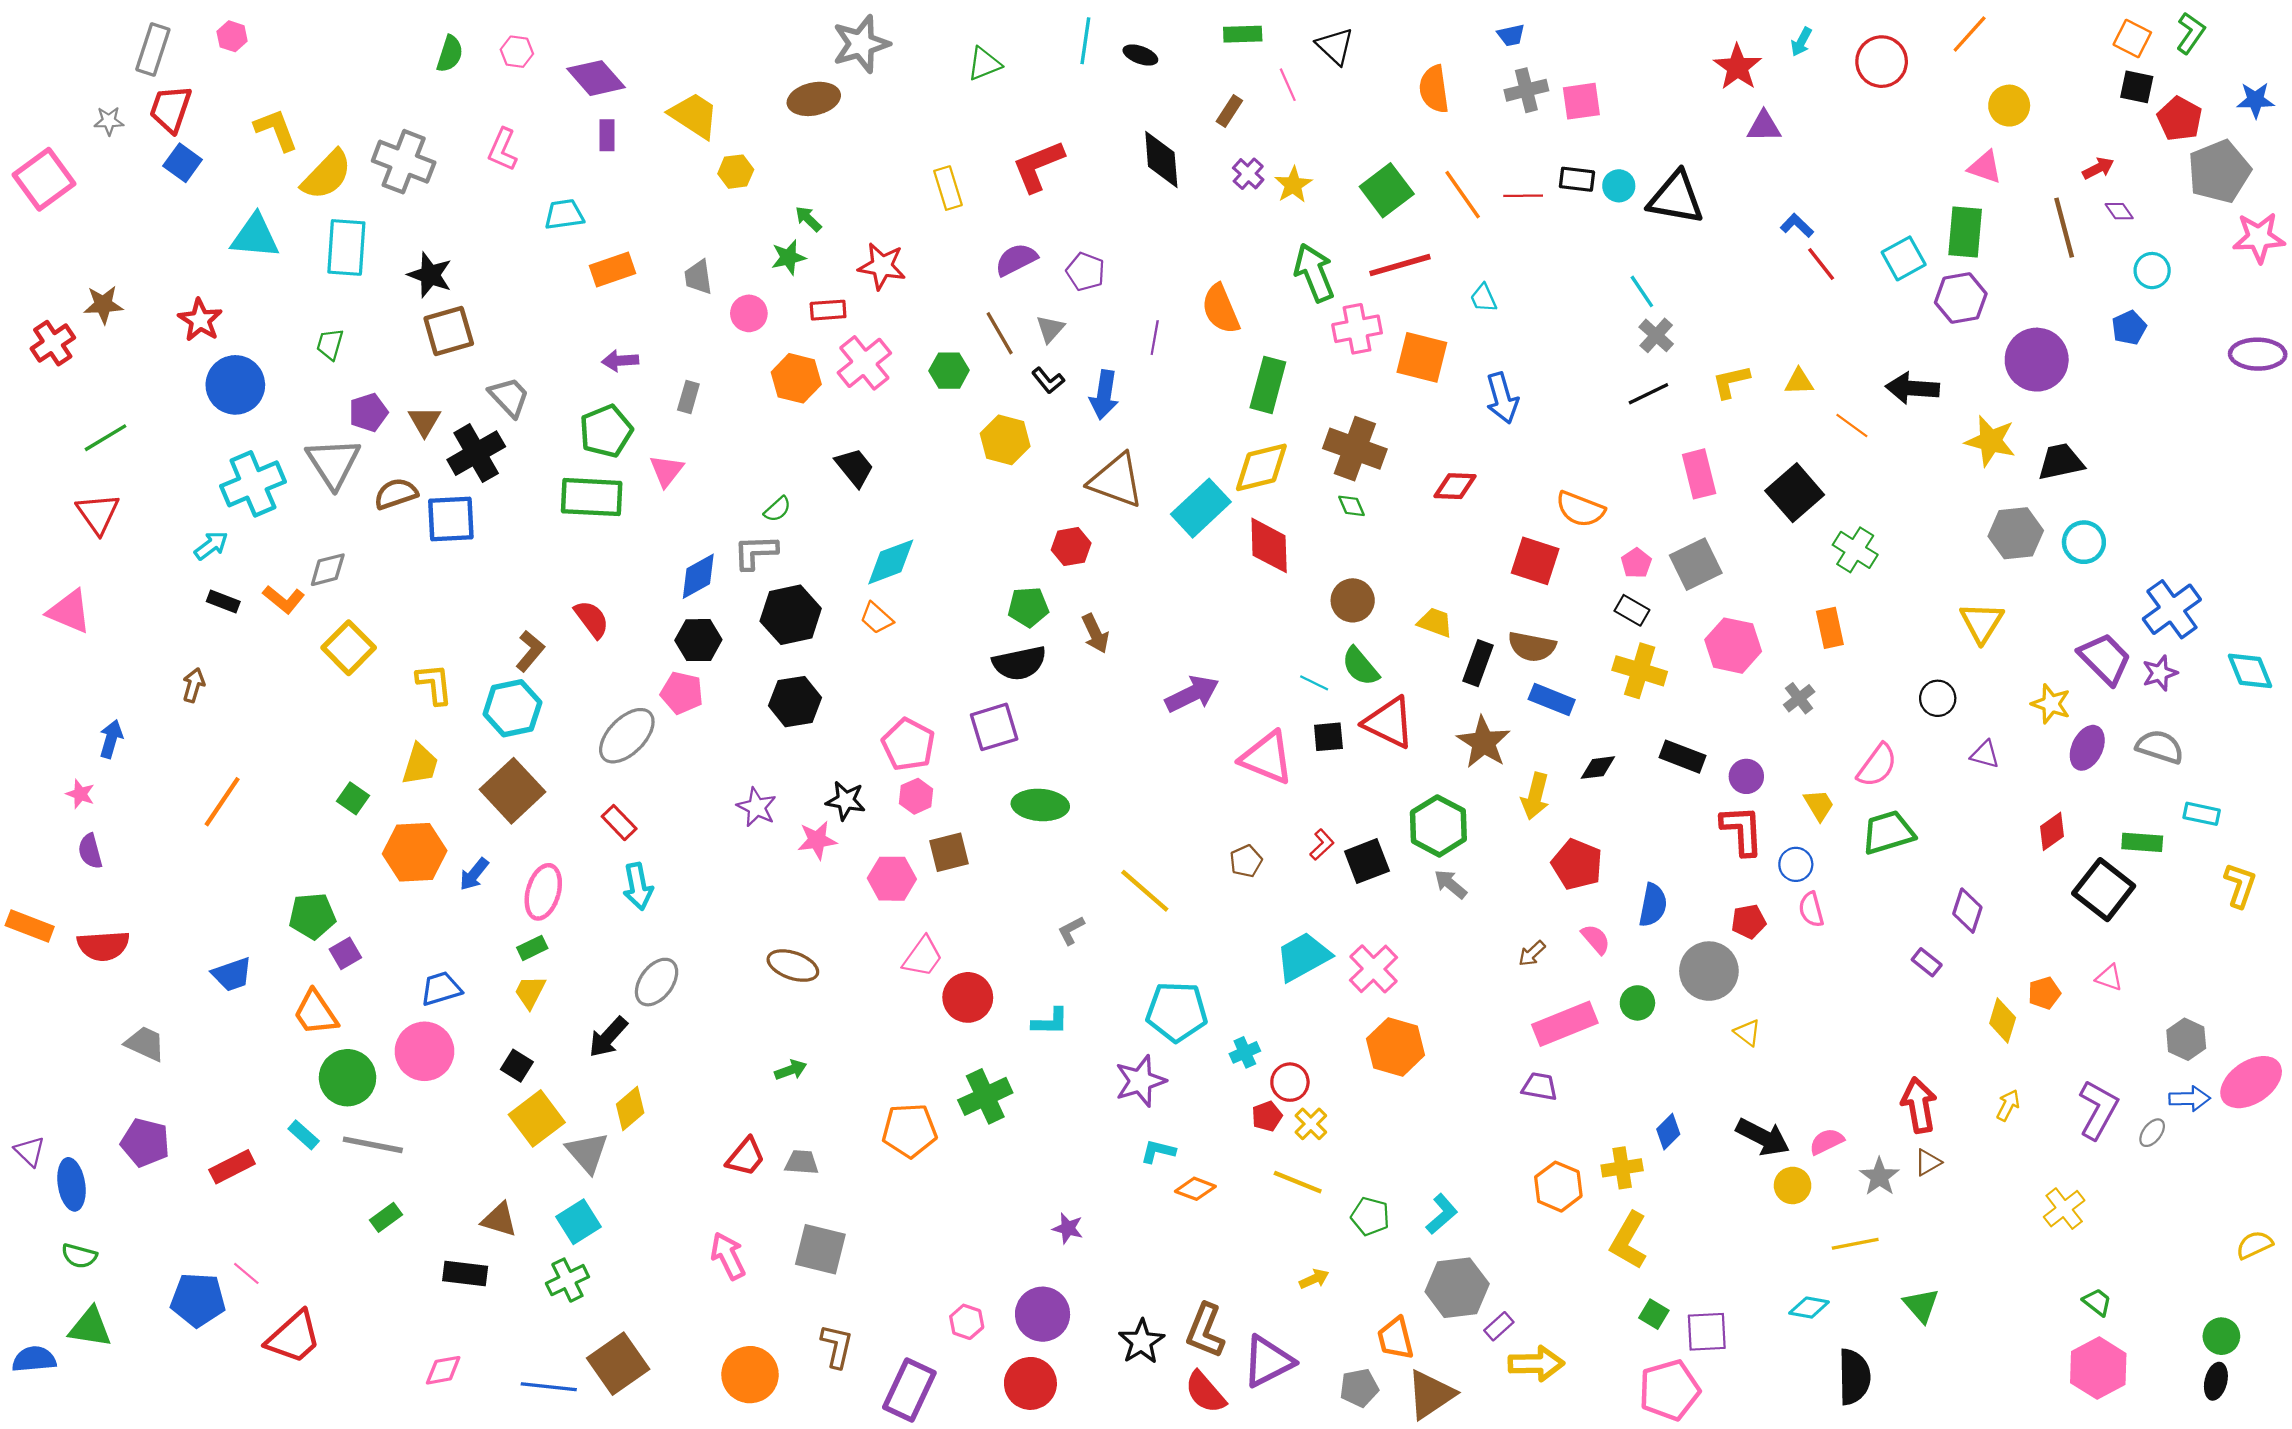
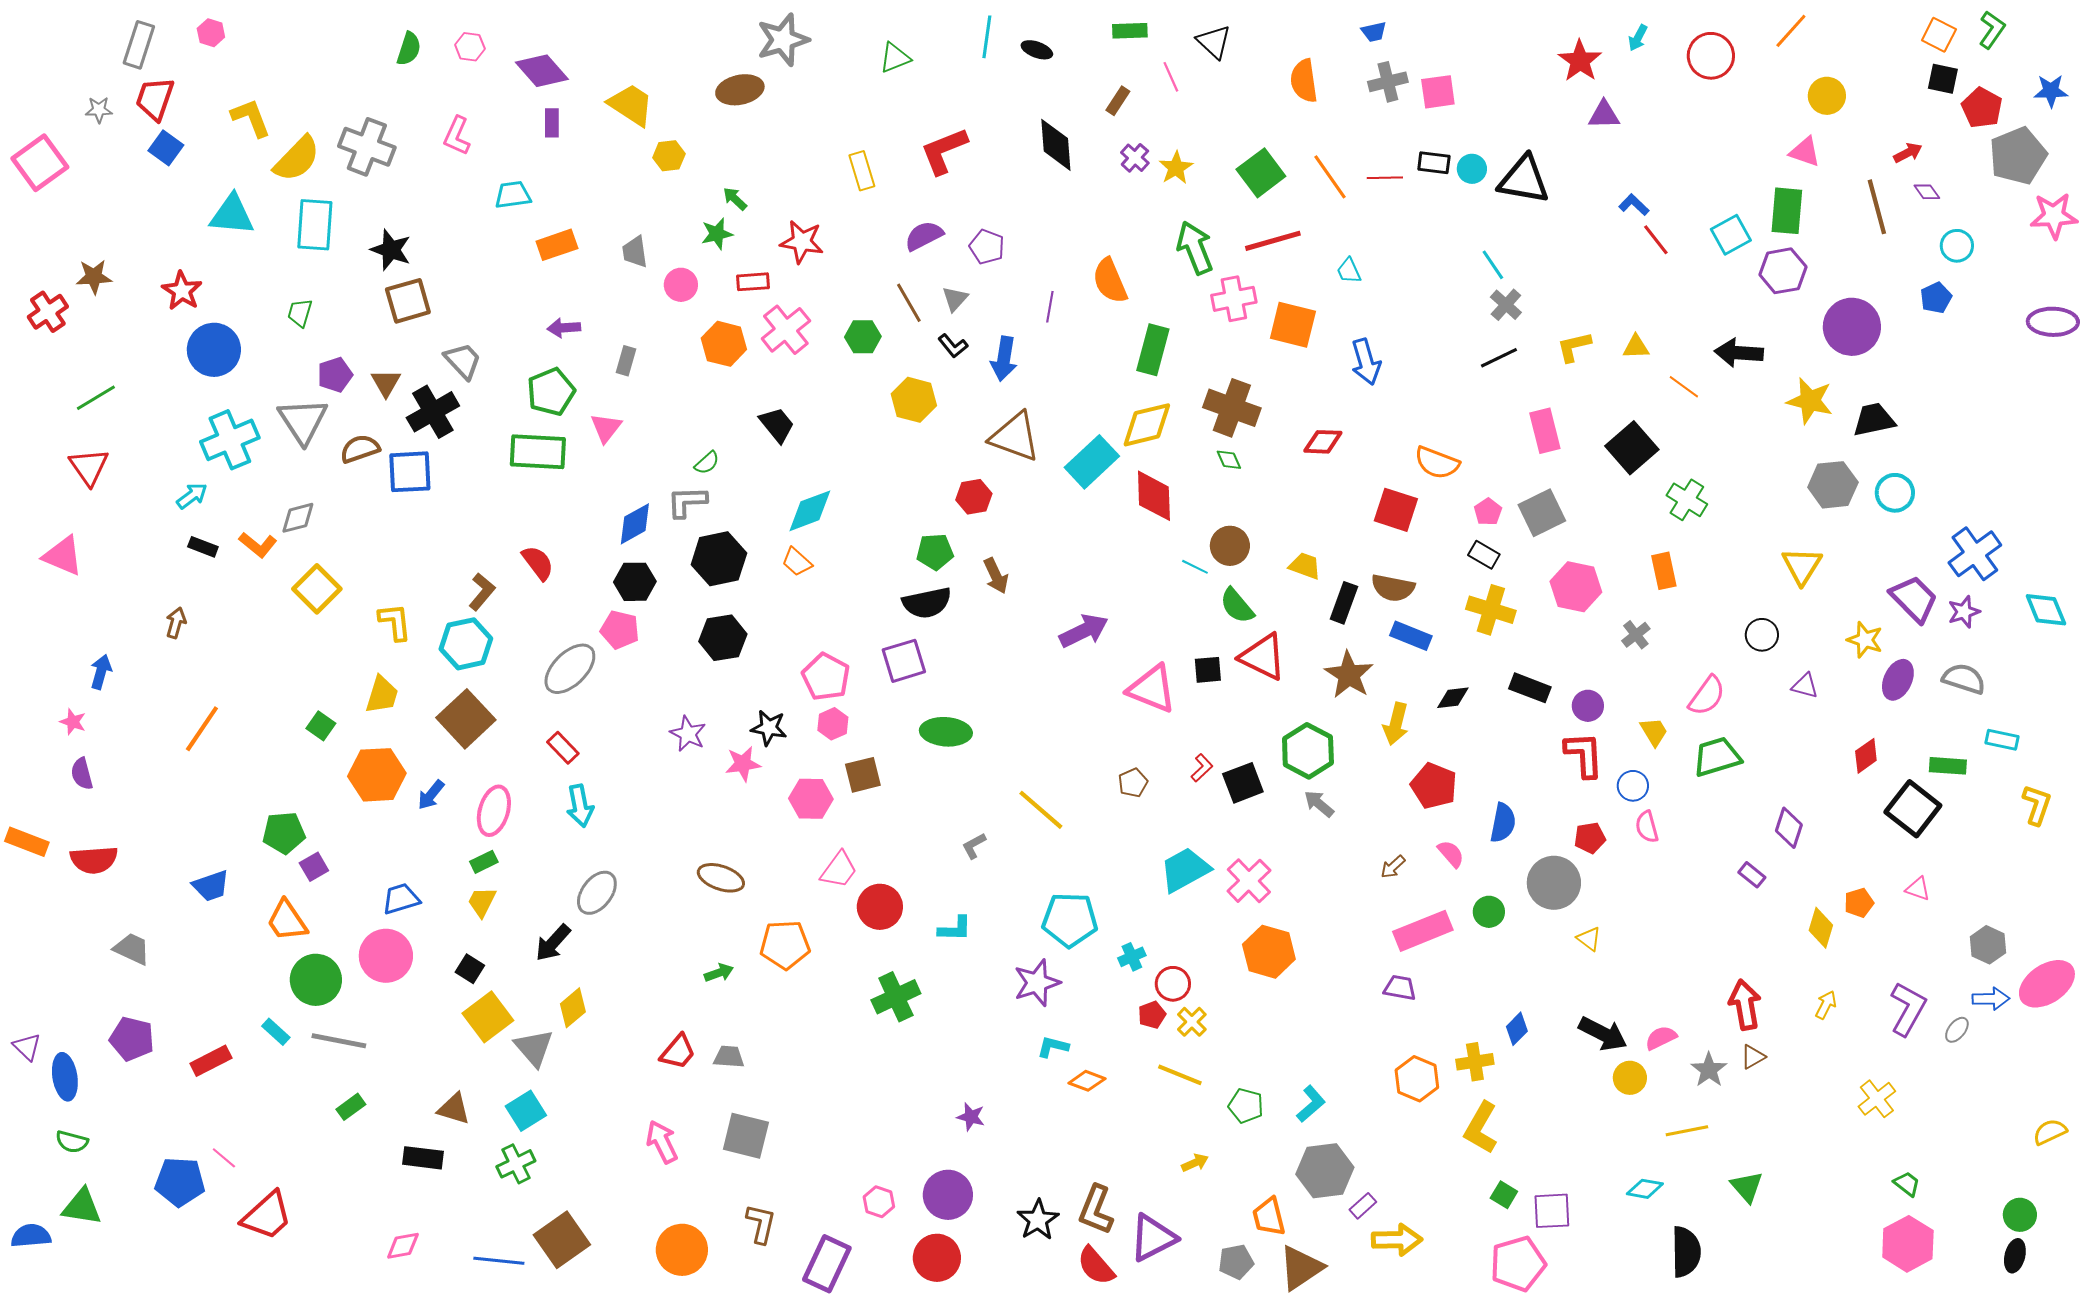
cyan line: (1314, 683) -> (1195, 567), moved
orange pentagon: (909, 1130) -> (785, 945), moved

